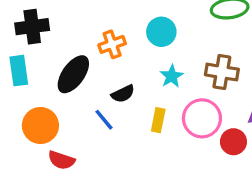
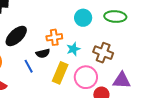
cyan circle: (161, 32) -> (83, 18), moved
orange cross: (112, 44) -> (54, 37), moved
yellow rectangle: (158, 120) -> (60, 73), size x1.5

